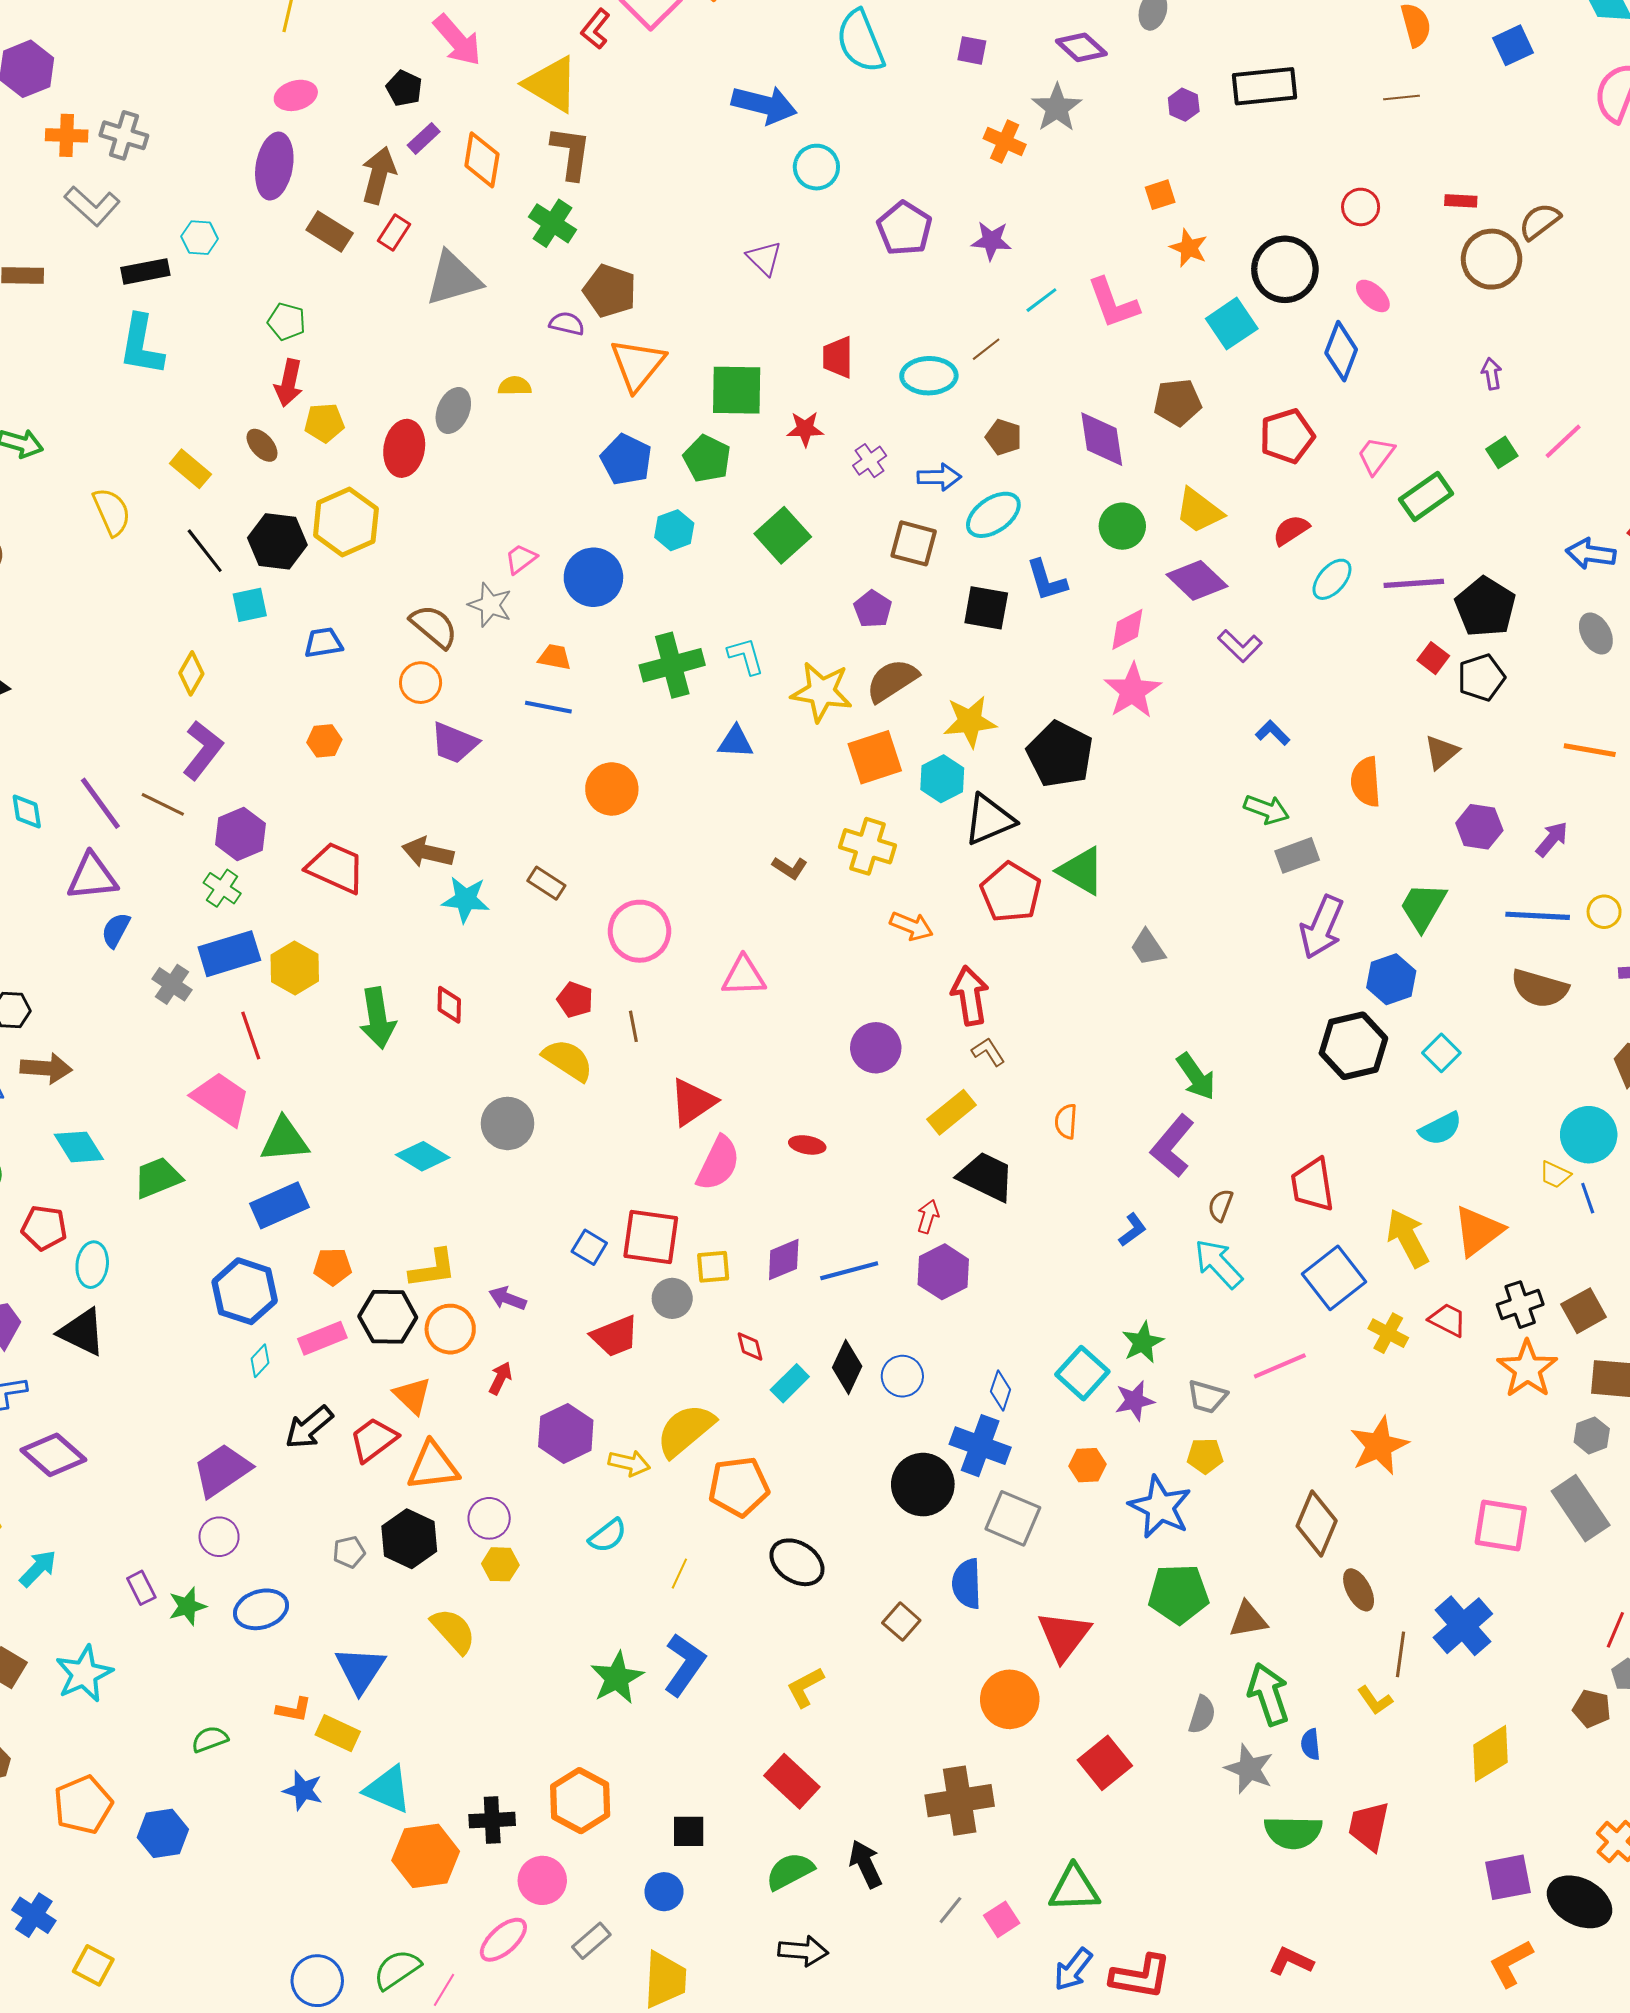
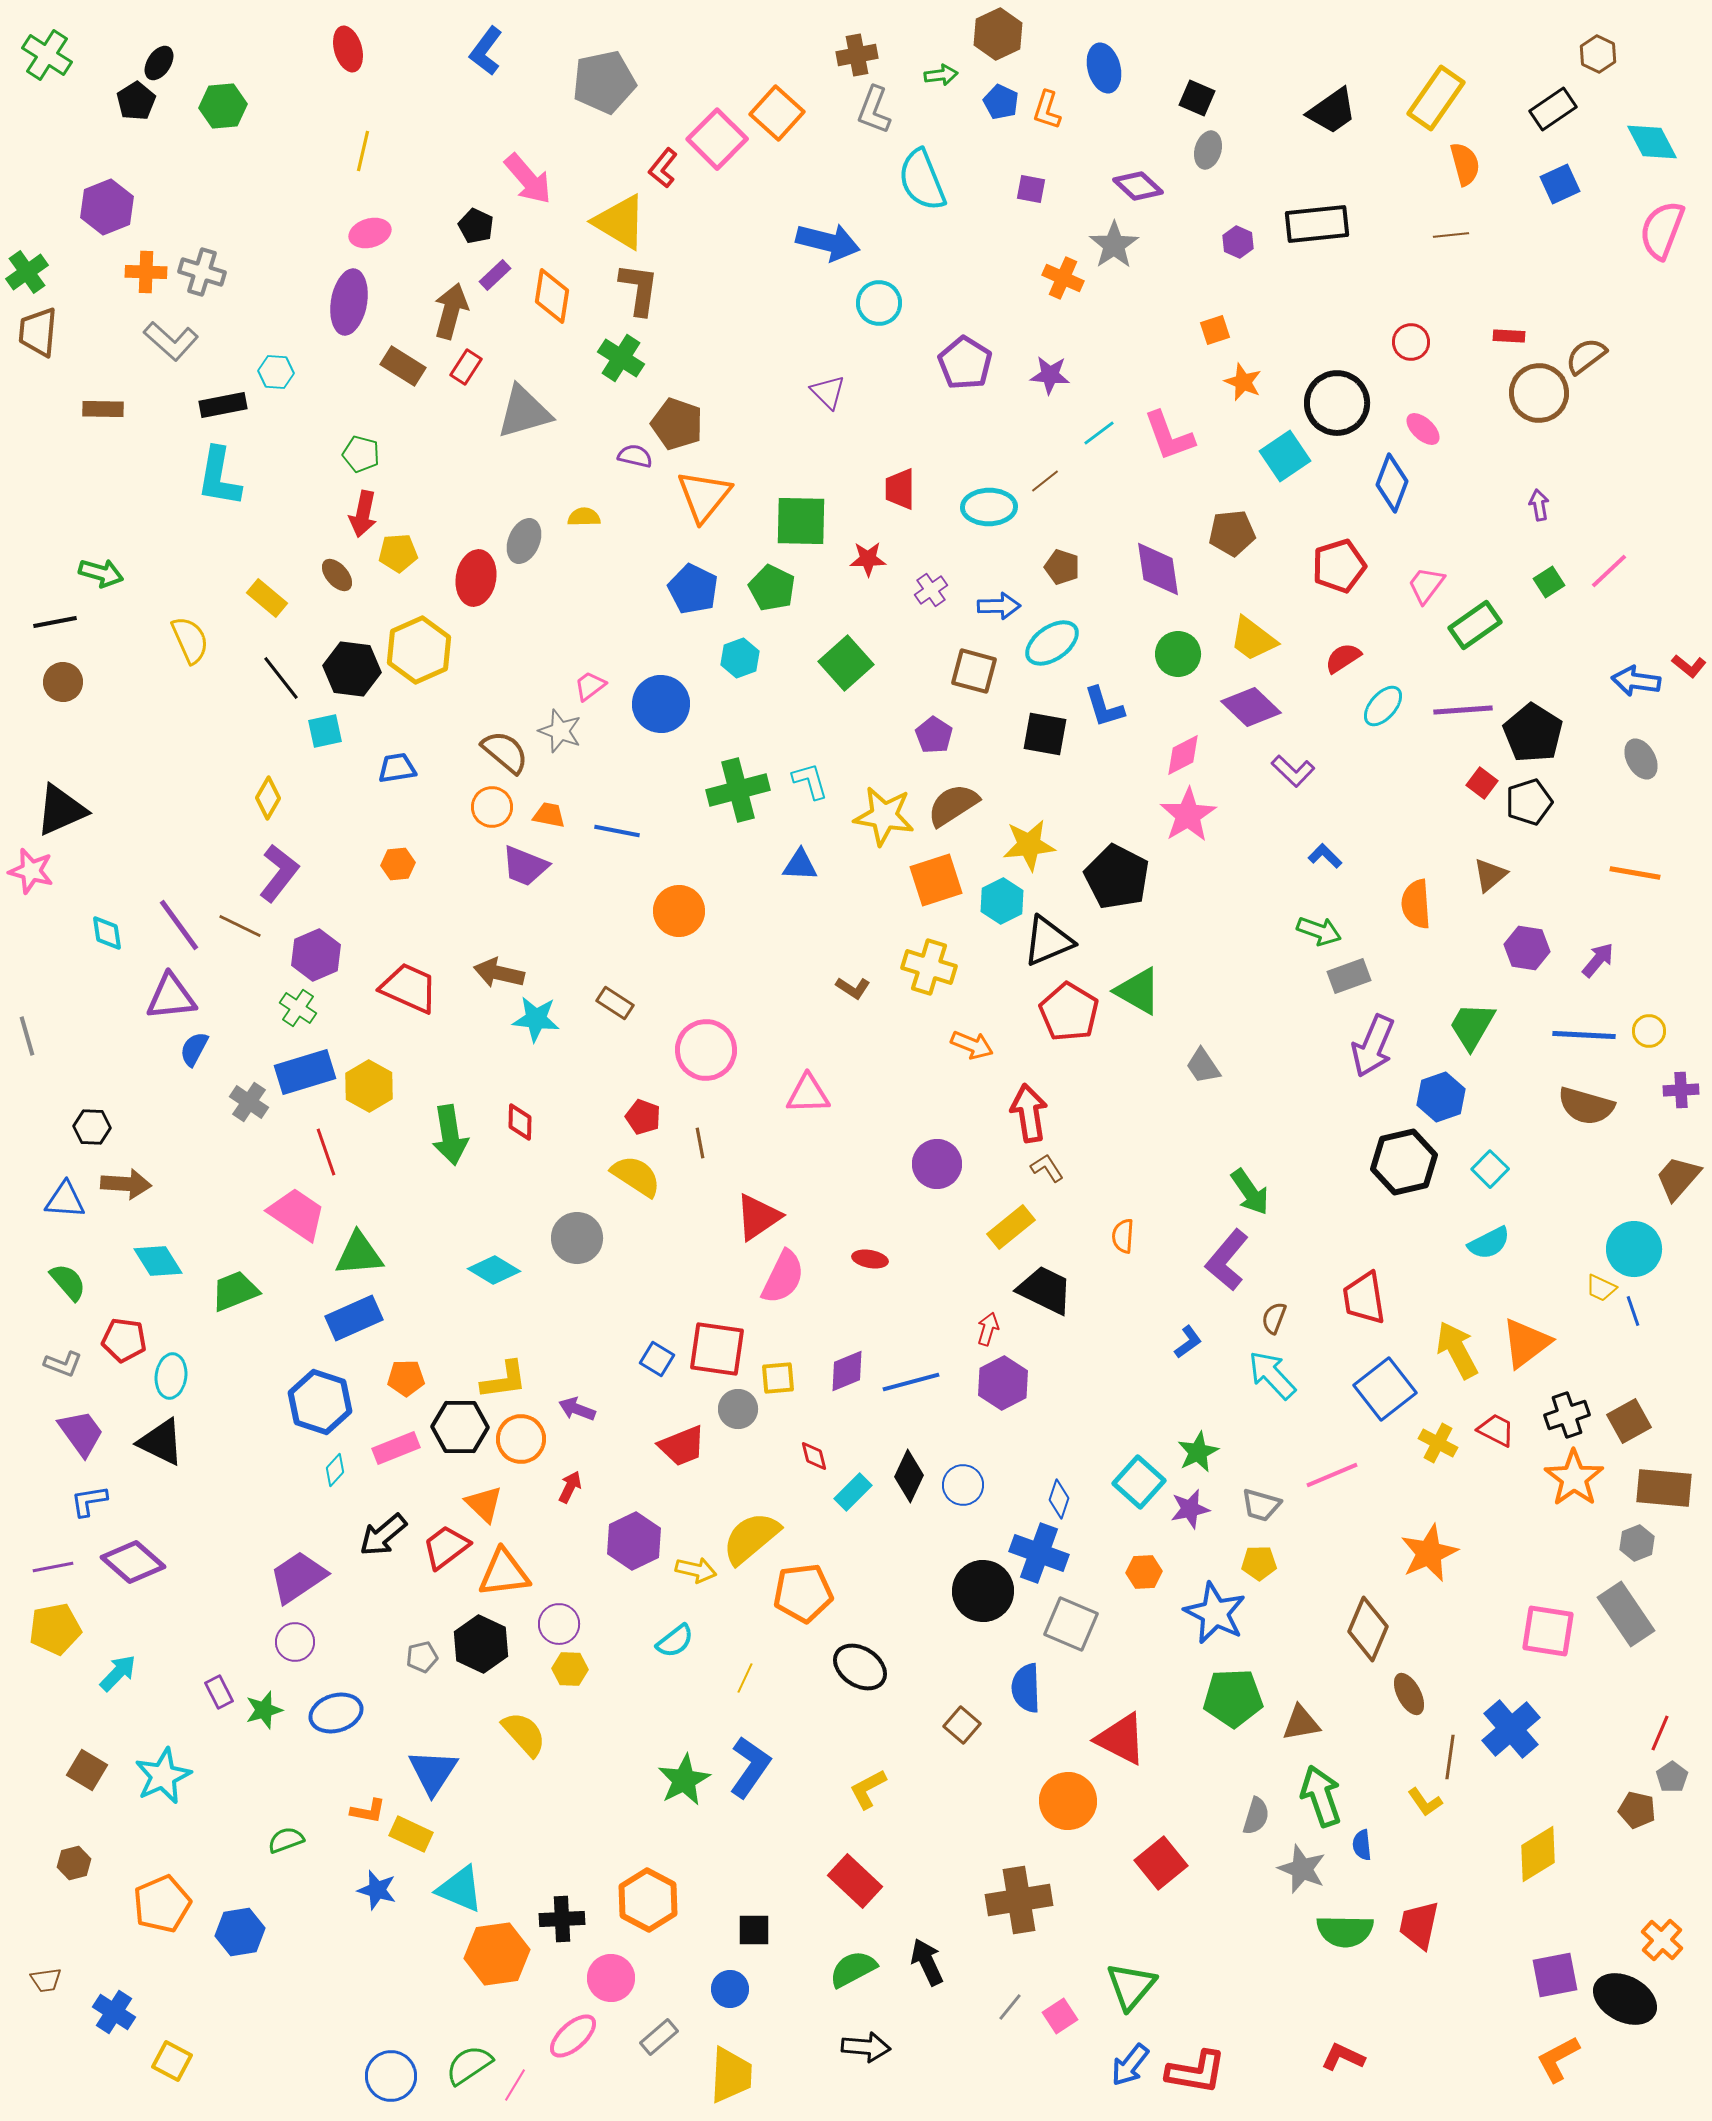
orange trapezoid: (555, 657) -> (549, 815), moved
red triangle: (1064, 1636) -> (1121, 1739), turned -40
green triangle: (1074, 1889) -> (1131, 1986), turned -48

